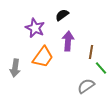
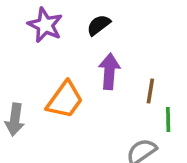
purple star: (35, 28) -> (45, 25), moved
green line: (101, 68) -> (168, 120), turned 40

